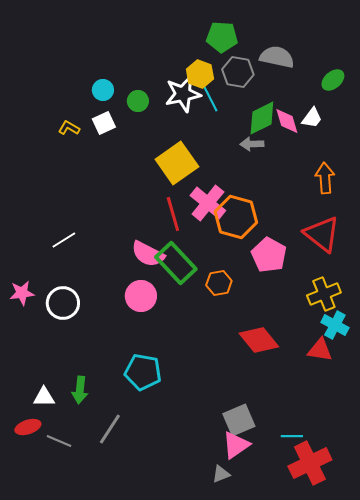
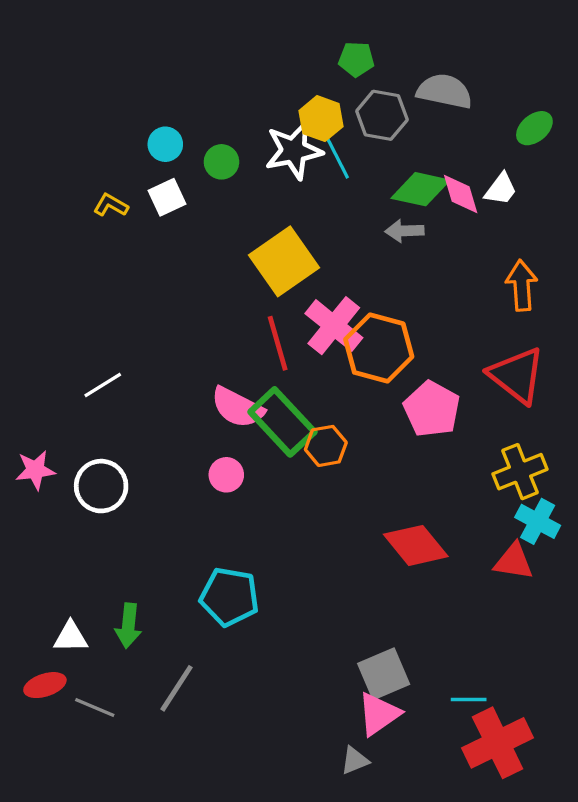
green pentagon: (222, 37) -> (356, 59), size x0.7
green diamond: (262, 118) -> (420, 189), turned 39
orange hexagon: (219, 283) -> (326, 446), moved
pink circle: (141, 296) -> (226, 475), size x0.7

